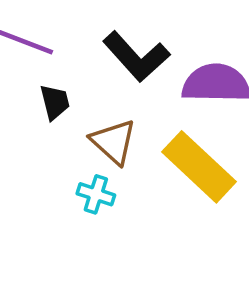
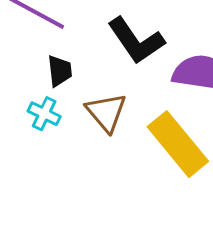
cyan cross: (96, 194) -> (44, 114), moved

